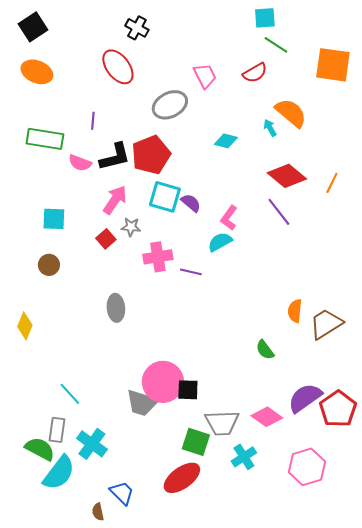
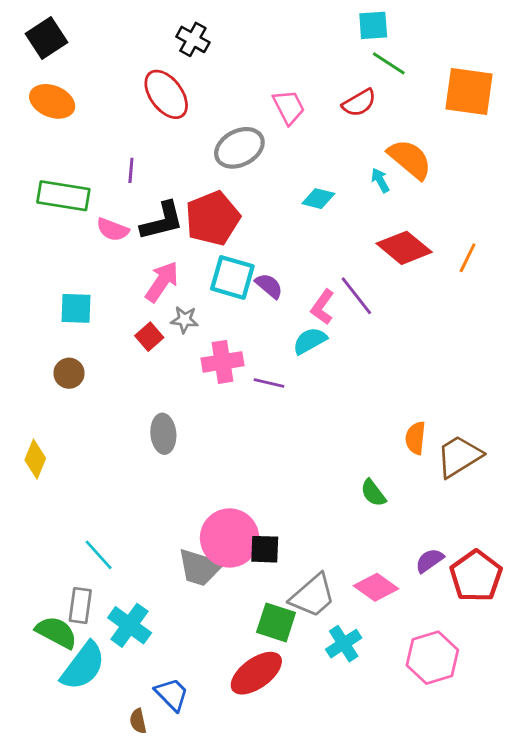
purple line: (279, 212) -> (356, 296), moved
purple semicircle: (305, 398) -> (430, 561), size x0.6
gray trapezoid: (222, 423) -> (313, 596), turned -39

